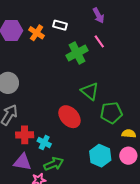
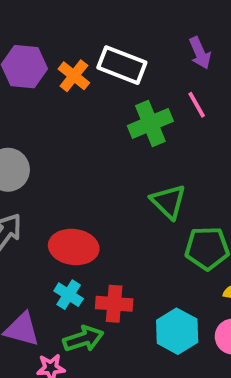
white rectangle: (60, 25) -> (122, 65), size x1.6
red ellipse: (69, 117) -> (74, 247), moved, turned -45
red cross: (25, 135) -> (114, 304), moved

